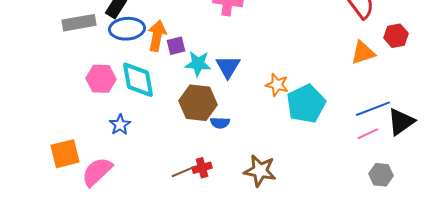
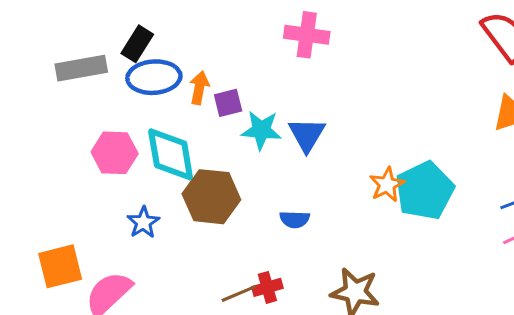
orange arrow: (157, 36) -> (199, 88), size x0.7
orange star: (277, 85) -> (387, 185), moved, turned 30
brown hexagon: (198, 103) -> (211, 197), moved

